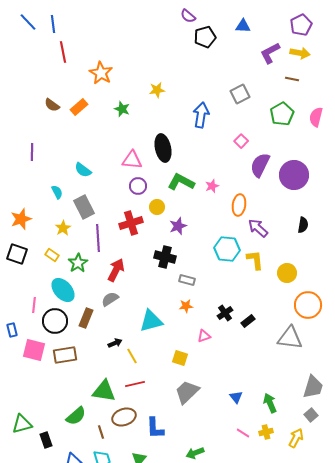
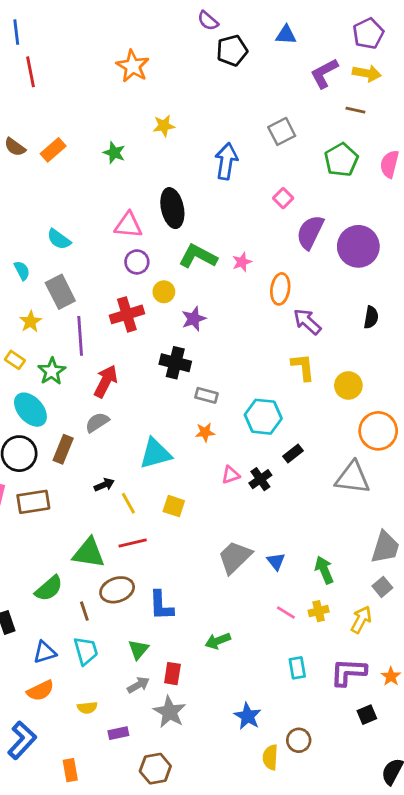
orange star: (101, 73) -> (133, 66), moved
cyan hexagon: (227, 249) -> (263, 417), moved
black cross: (225, 313) -> (260, 479), moved
yellow square: (180, 358) -> (174, 506), moved
gray trapezoid: (187, 392) -> (235, 557), moved

